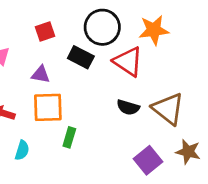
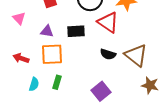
black rectangle: (81, 57) -> (76, 31), moved, turned -30
green rectangle: (69, 137) -> (57, 82), moved
purple square: (148, 160) -> (101, 91), moved

